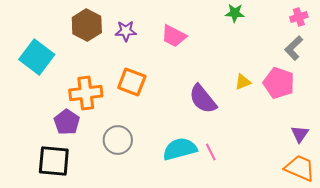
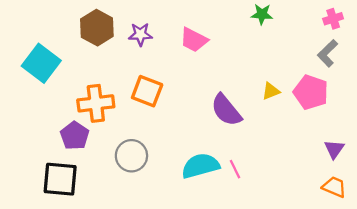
orange trapezoid: (300, 168) -> (334, 187), size x0.7

